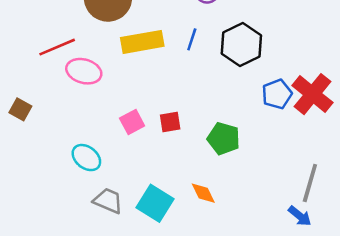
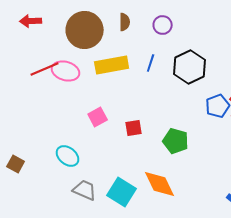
pink ellipse: (84, 71) -> (66, 71), moved
brown square: (20, 109) -> (16, 164), moved
pink square: (132, 122) -> (98, 117), moved
orange diamond: (203, 193) -> (160, 184), size x1.6

